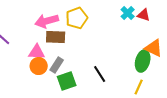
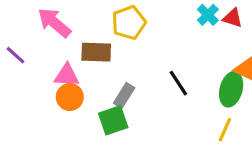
pink arrow: (47, 21) -> (54, 23), moved, turned 55
gray rectangle: (57, 65) -> (124, 95), moved
black line: (100, 74) -> (178, 83), moved

